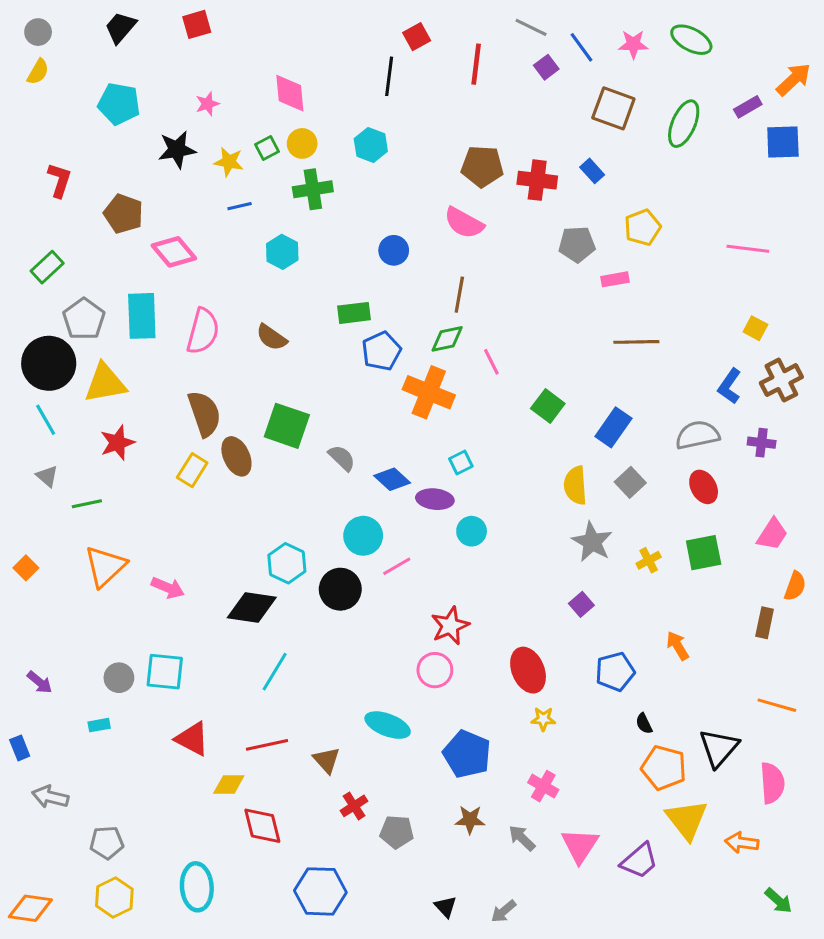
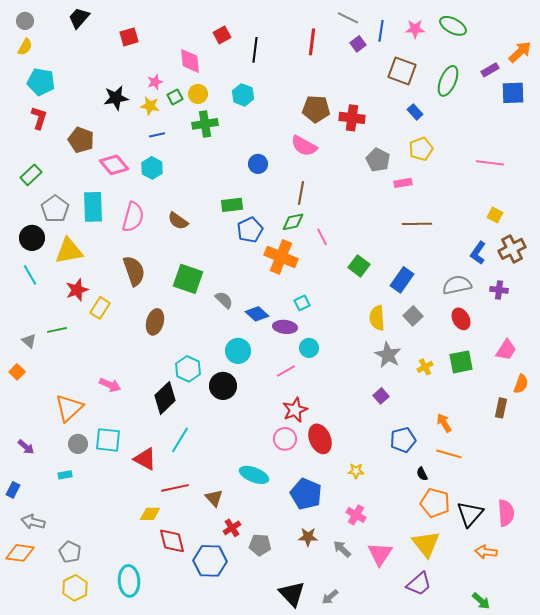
red square: (197, 24) -> (129, 37), moved
red square: (417, 37) -> (222, 35), moved
blue line: (581, 47) -> (381, 31), turned 45
cyan pentagon: (119, 104) -> (41, 82), moved
pink star: (207, 104) -> (155, 82), moved
blue rectangle: (592, 171) -> (415, 112), moved
gray pentagon: (577, 244) -> (378, 160), turned 30
cyan hexagon: (282, 252) -> (152, 168), moved
black circle: (49, 363) -> (32, 238), size x0.7
brown ellipse: (236, 456) -> (155, 322), moved, turned 40
yellow rectangle: (192, 470) -> (100, 308), moved
gray triangle: (47, 476) -> (29, 341), moved
orange triangle: (105, 566) -> (69, 408), moved
pink line: (397, 566) -> (286, 371), moved
black diamond: (252, 608) -> (165, 398), turned -52
red ellipse: (528, 670) -> (320, 439), moved
orange line: (777, 705) -> (449, 454), moved
red triangle: (192, 739) -> (145, 459), moved
blue rectangle: (20, 748) -> (13, 490), turned 49
black triangle: (719, 748) -> (470, 514), moved
yellow triangle: (687, 820) -> (426, 544), moved
gray pentagon: (107, 843) -> (70, 552), turned 30
purple trapezoid: (639, 861) -> (419, 584), moved
blue hexagon: (320, 891) -> (210, 561), moved
green arrow: (778, 901) -> (481, 601), moved
black triangle: (446, 907) -> (292, 594), size x1.8
orange diamond: (30, 908) -> (20, 553), moved

